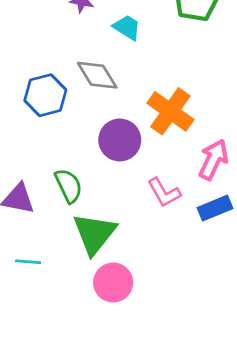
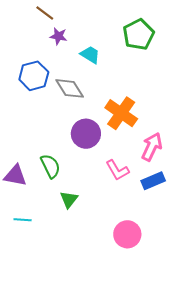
blue hexagon: (45, 95) -> (34, 76), moved
green triangle: (94, 234) -> (69, 199), size x0.6
pink circle: (113, 283) -> (127, 234), moved

